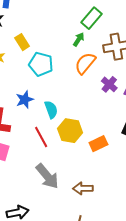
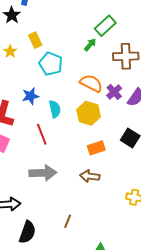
orange semicircle: (85, 63) -> (91, 83), moved, turned 70
yellow hexagon: (70, 131) -> (89, 113), moved
gray arrow: (47, 176) -> (43, 173), turned -60
brown arrow: (83, 188) -> (90, 176), moved

